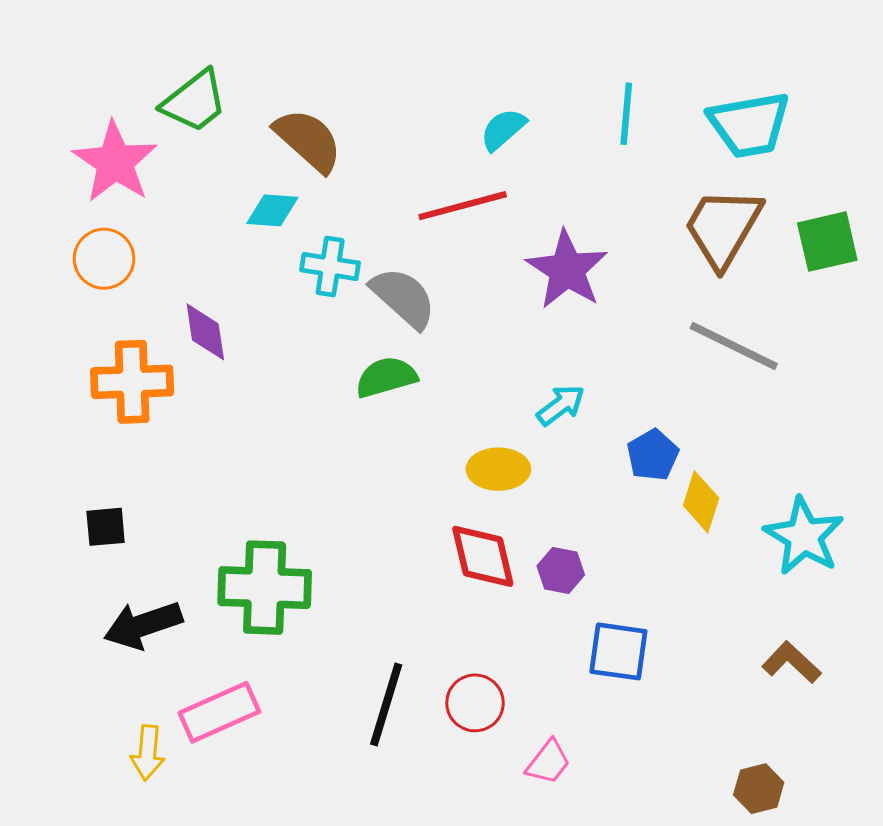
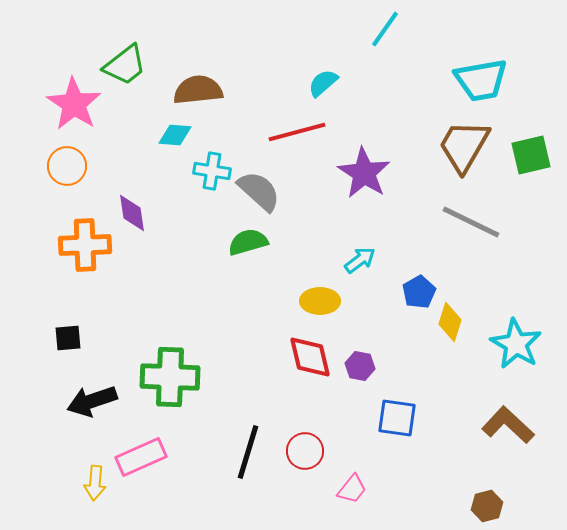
cyan line: (626, 114) -> (385, 29), moved, turned 30
brown semicircle: (308, 140) -> (198, 90), turned -48
brown L-shape: (791, 662) -> (508, 425), size x1.4

